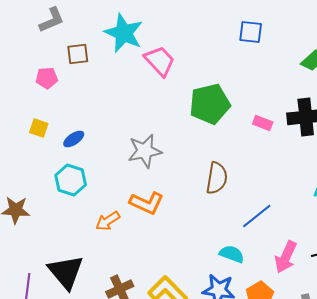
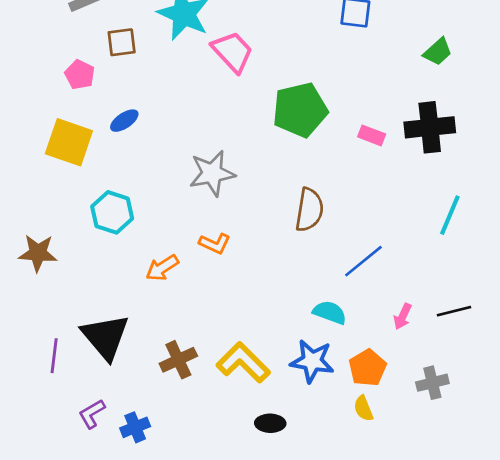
pink pentagon: (47, 78) -> (80, 75), turned 30
yellow square: (39, 128) -> (69, 142), size x1.8
blue ellipse: (74, 139) -> (124, 121), moved
orange L-shape: (147, 203) -> (215, 244), size x0.7
pink arrow: (286, 257) -> (403, 317), size x0.6

